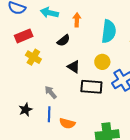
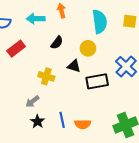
orange arrow: (77, 20) -> (61, 11), moved
yellow cross: (33, 57) -> (46, 76), moved
yellow circle: (102, 62) -> (88, 48), moved
gray arrow: (51, 92) -> (32, 101), moved, turned -72

